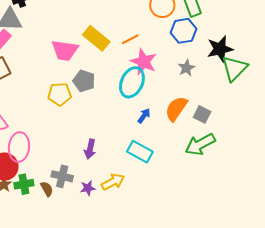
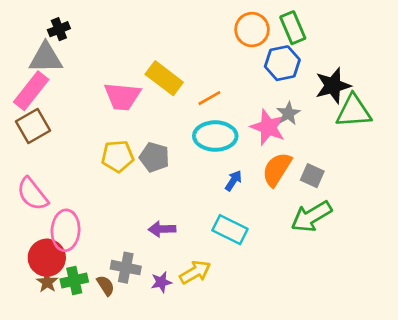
orange line: (130, 39) -> (209, 98), moved
pink star: (144, 62) -> (268, 127), moved
green triangle: (234, 68) -> (354, 111), turned 44
gray pentagon: (84, 81) -> (154, 157), moved
cyan ellipse: (132, 82) -> (215, 136), turned 68
purple arrow: (90, 149) -> (162, 229), turned 78

